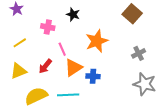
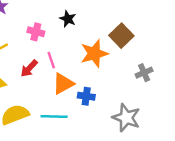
brown square: (132, 14) -> (121, 36), moved
red arrow: (45, 66) -> (29, 68), moved
gray star: (145, 84) -> (126, 118), moved

